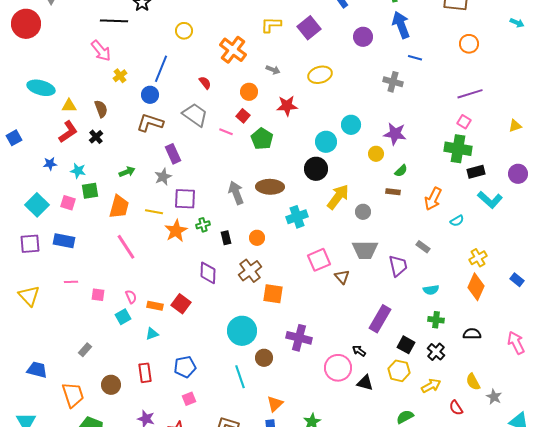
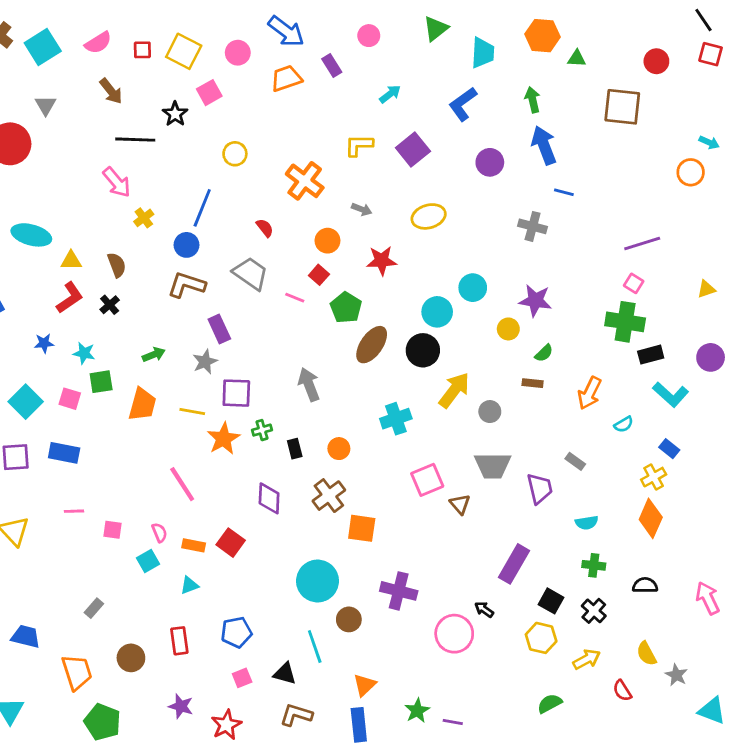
orange circle: (469, 44) -> (691, 172), moved
brown ellipse: (270, 187) -> (372, 345), moved, turned -56
pink line: (126, 247) -> (182, 484), moved
blue rectangle: (517, 280) -> (669, 449), moved
black triangle: (365, 383) -> (285, 674), moved

